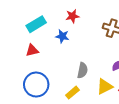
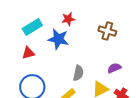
blue star: (62, 36) -> (58, 39), size x1.5

